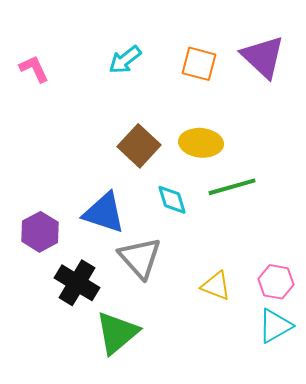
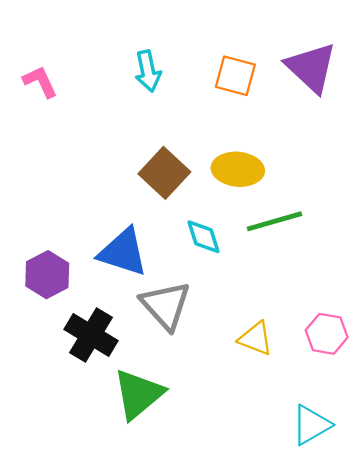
cyan arrow: (125, 60) -> (148, 71), turned -64
cyan triangle: (275, 326) -> (311, 425), moved

